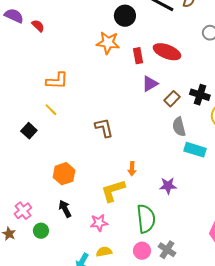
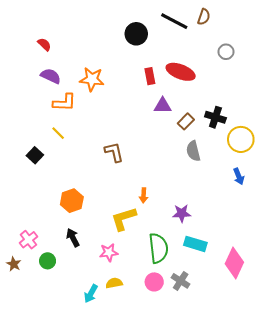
purple semicircle: (14, 16) -> (51, 76), moved
orange star: (108, 43) -> (92, 79), moved
purple triangle: (150, 84) -> (163, 106), turned 30
cyan rectangle: (195, 150) -> (195, 244), moved

